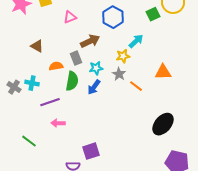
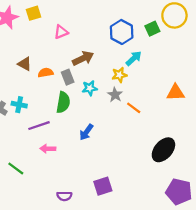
blue hexagon: (113, 17) -> (122, 32), moved
orange semicircle: (56, 66) -> (46, 73), moved
orange triangle: (163, 72) -> (176, 93), moved
blue arrow: (94, 87) -> (86, 132), moved
purple square: (91, 151) -> (103, 186), moved

